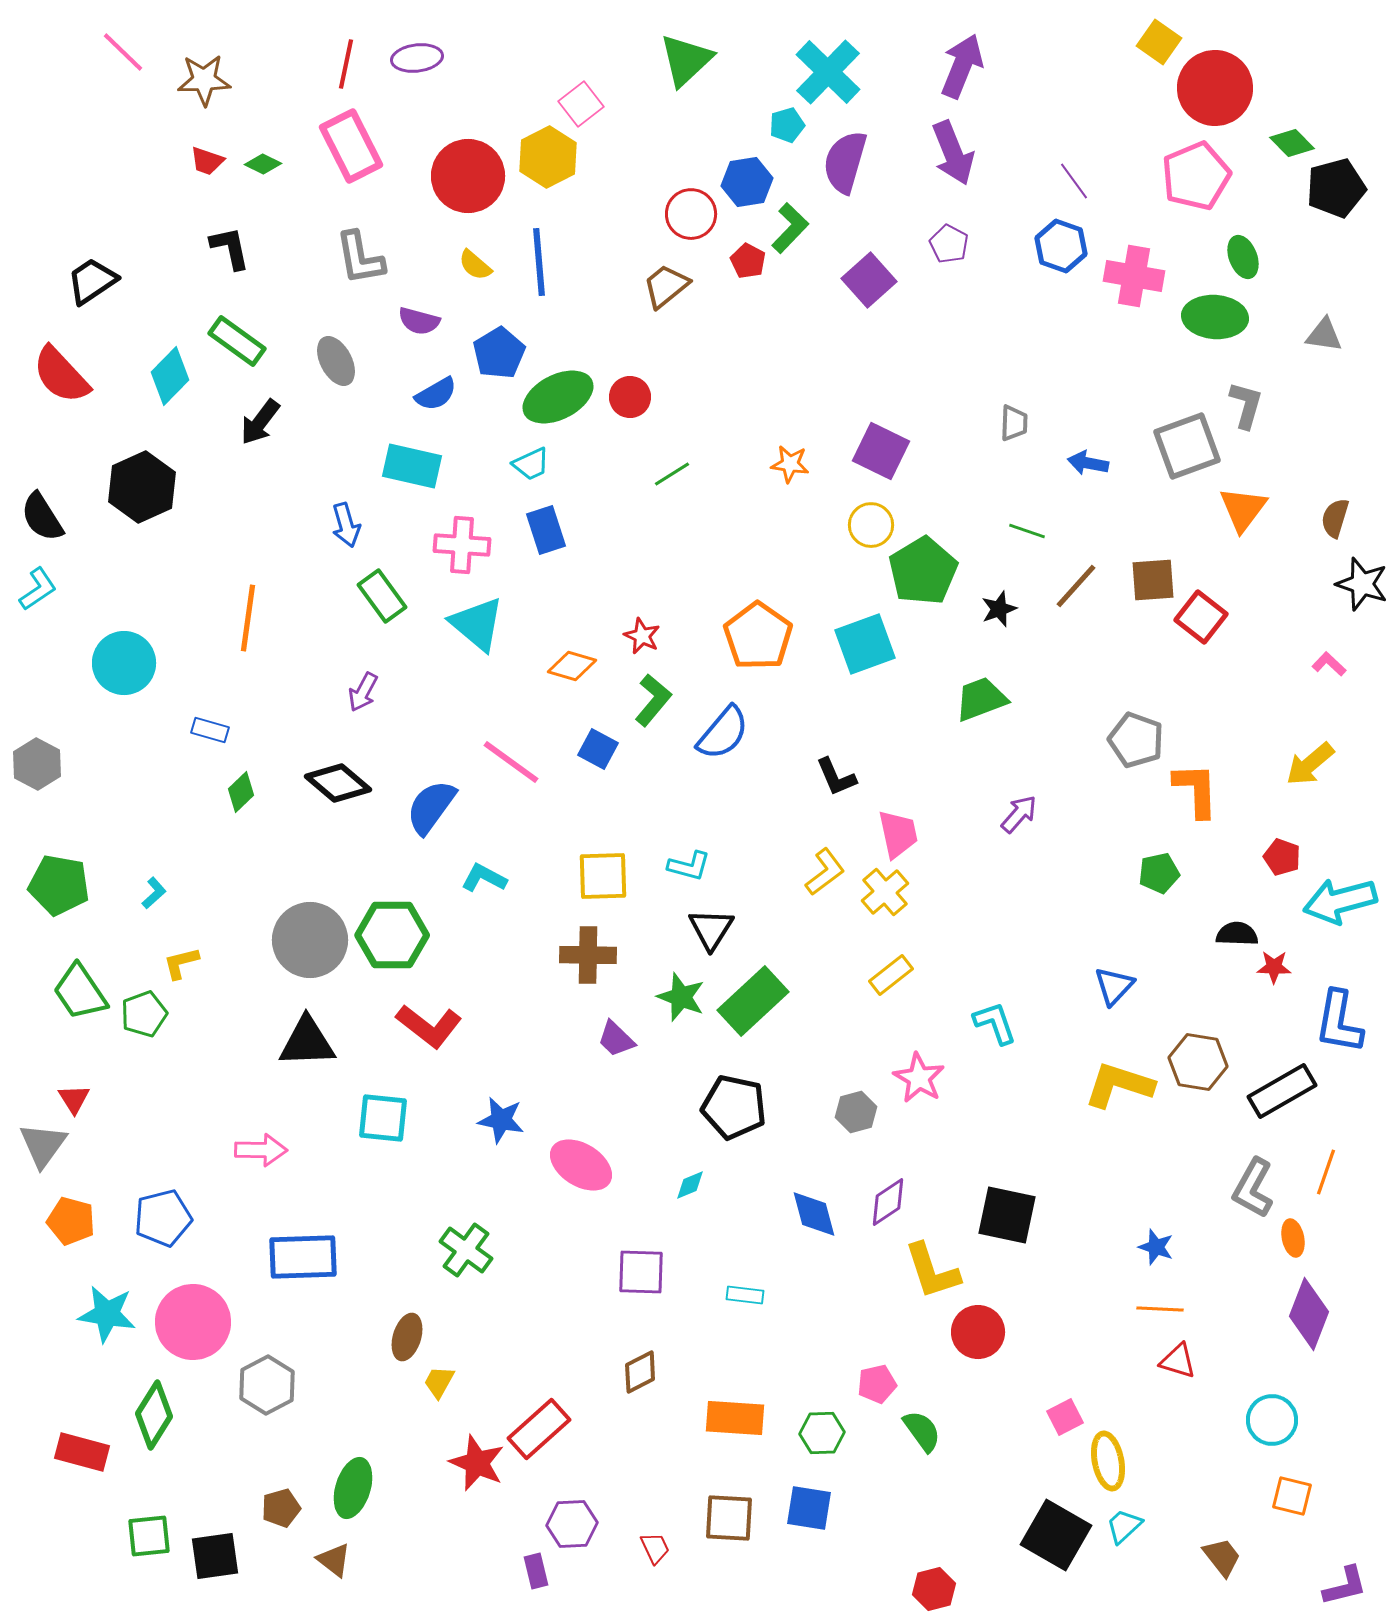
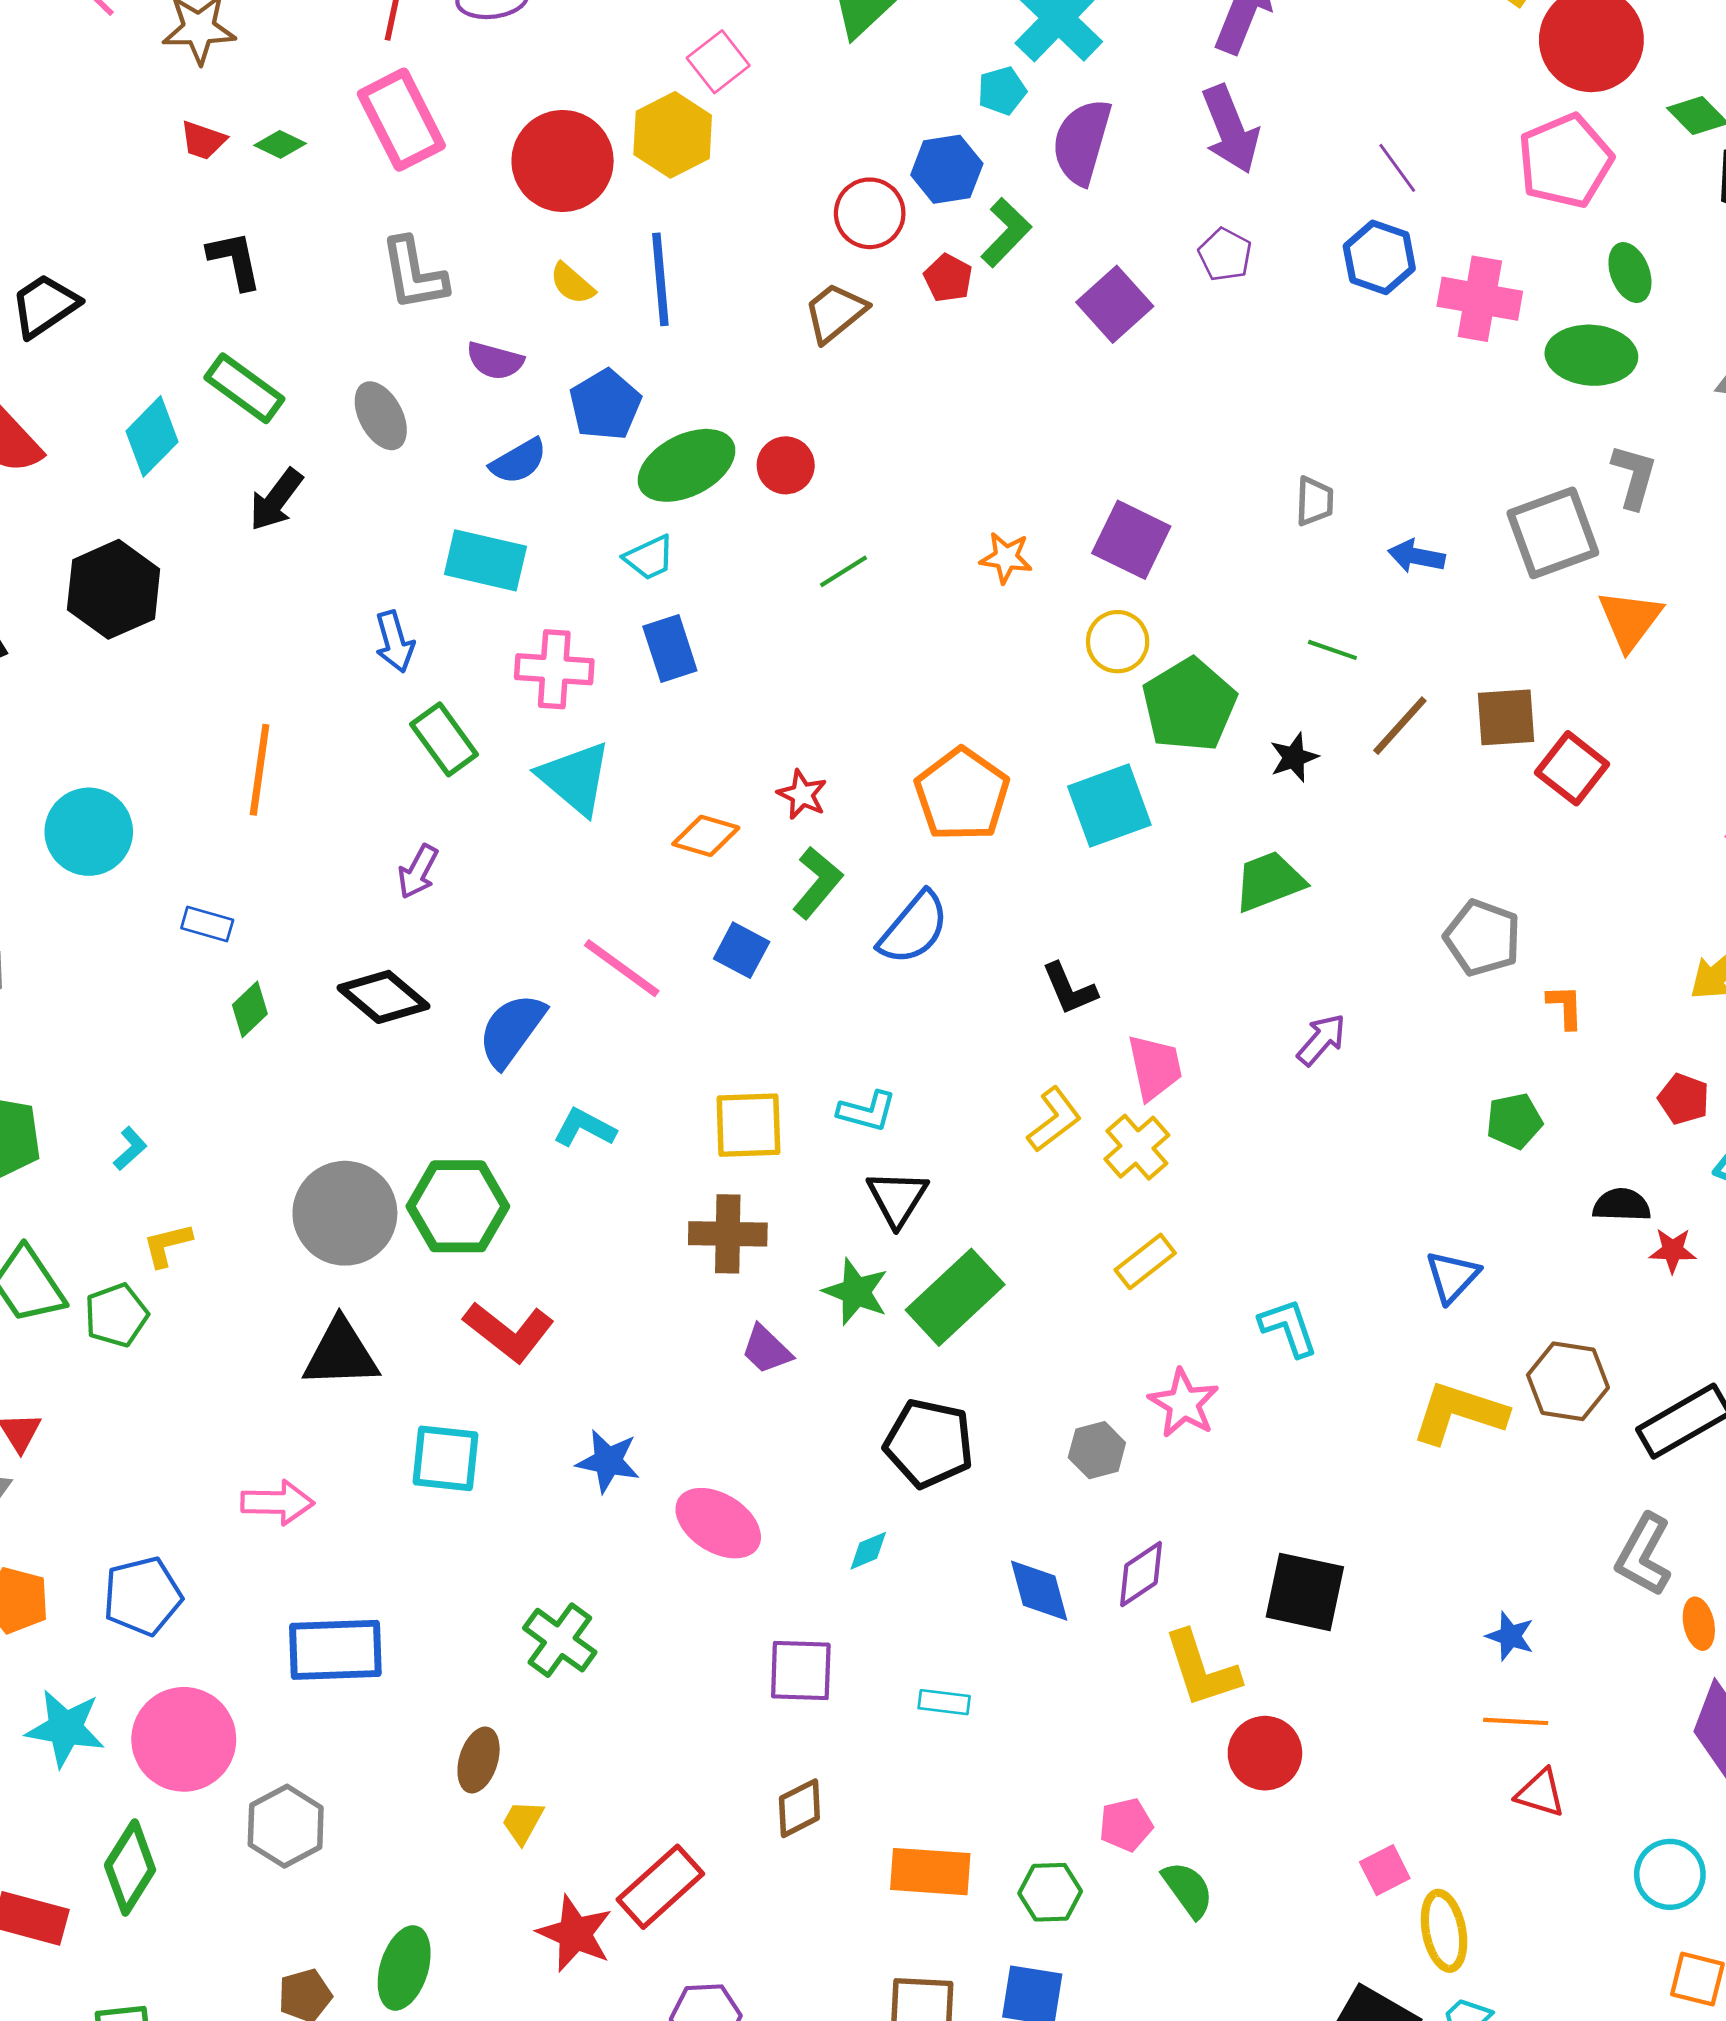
orange L-shape: (1196, 790) -> (1565, 1007), size x0.6

